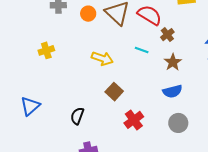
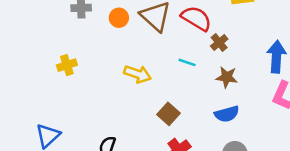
brown star: (173, 62) -> (227, 77), turned -30
brown square: (114, 92) -> (168, 114), moved

